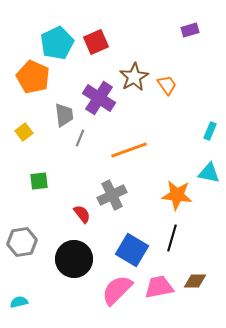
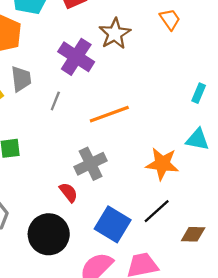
orange trapezoid: (167, 85) -> (170, 19), moved
gray trapezoid: (64, 115) -> (21, 79), moved
red semicircle: (82, 214) -> (69, 192), moved
black line: (172, 238) -> (157, 211), turned 32
brown diamond: (195, 281) -> (193, 234), moved

